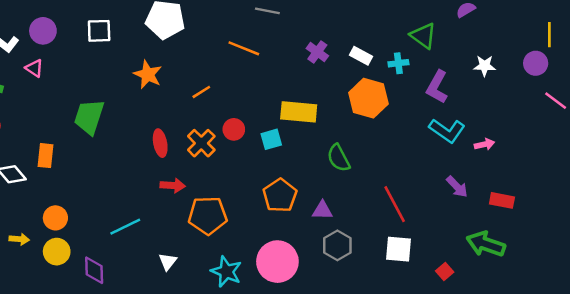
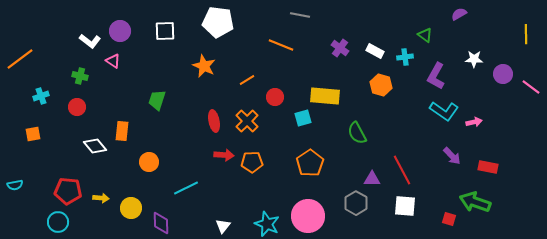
green triangle: (423, 36) -> (425, 35), size x0.7
purple circle: (536, 63) -> (503, 74), moved
orange hexagon: (368, 98) -> (381, 85), size x0.7
green trapezoid: (89, 117) -> (157, 100), size x0.7
red circle: (234, 129) -> (275, 97), moved
purple triangle: (322, 210) -> (372, 179), moved
orange pentagon: (208, 215) -> (252, 162), moved, size x0.7
orange circle: (55, 218) -> (149, 162), moved
white triangle: (168, 262) -> (223, 226), moved
red square: (445, 272) -> (449, 219), moved, turned -32

